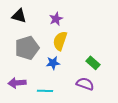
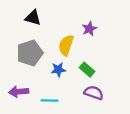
black triangle: (19, 16) -> (33, 18), moved
purple star: (56, 19) -> (89, 29), moved
green rectangle: (93, 63) -> (87, 70), moved

